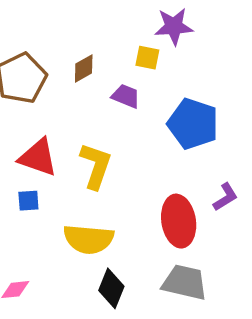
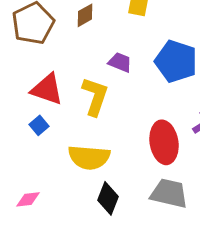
purple trapezoid: (126, 96) -> (120, 62), moved
blue square: (28, 201) -> (39, 125), turned -36

